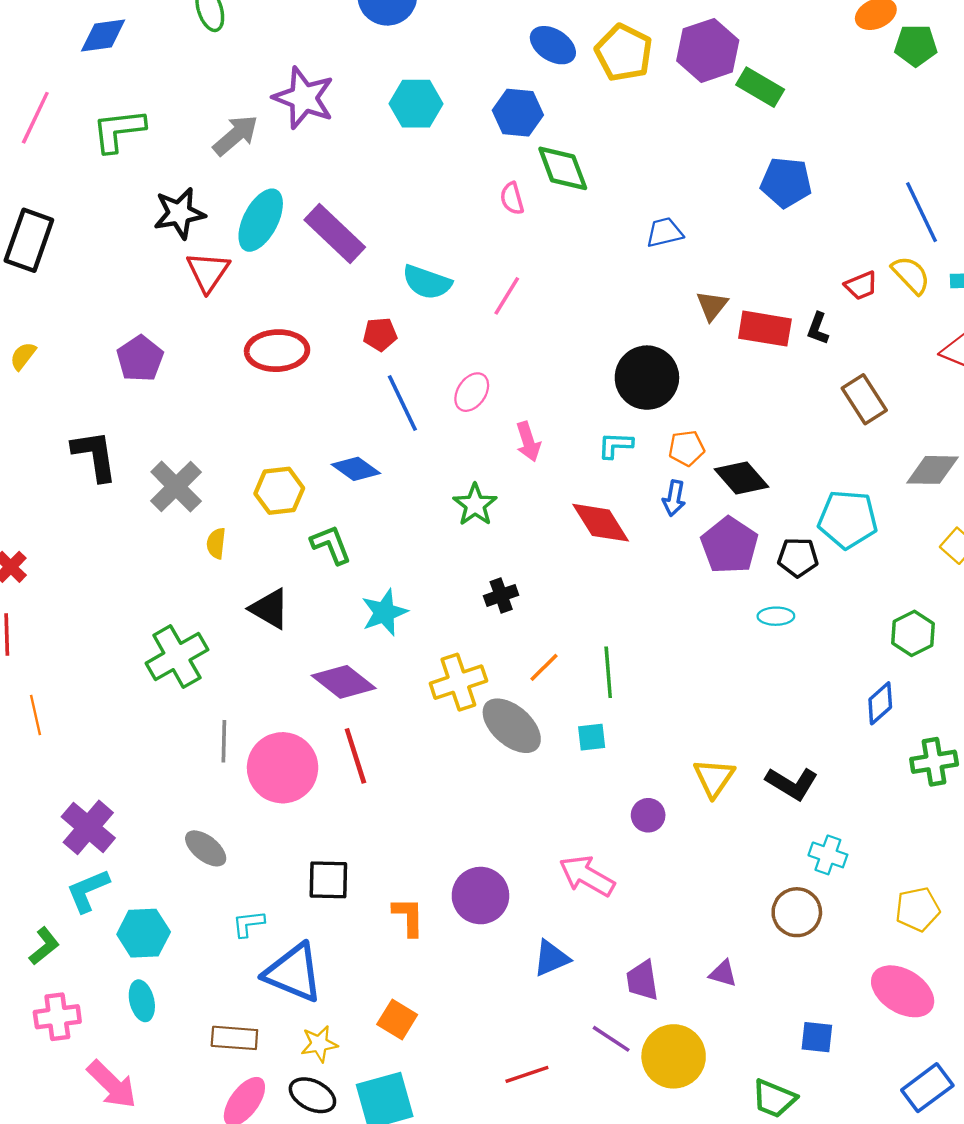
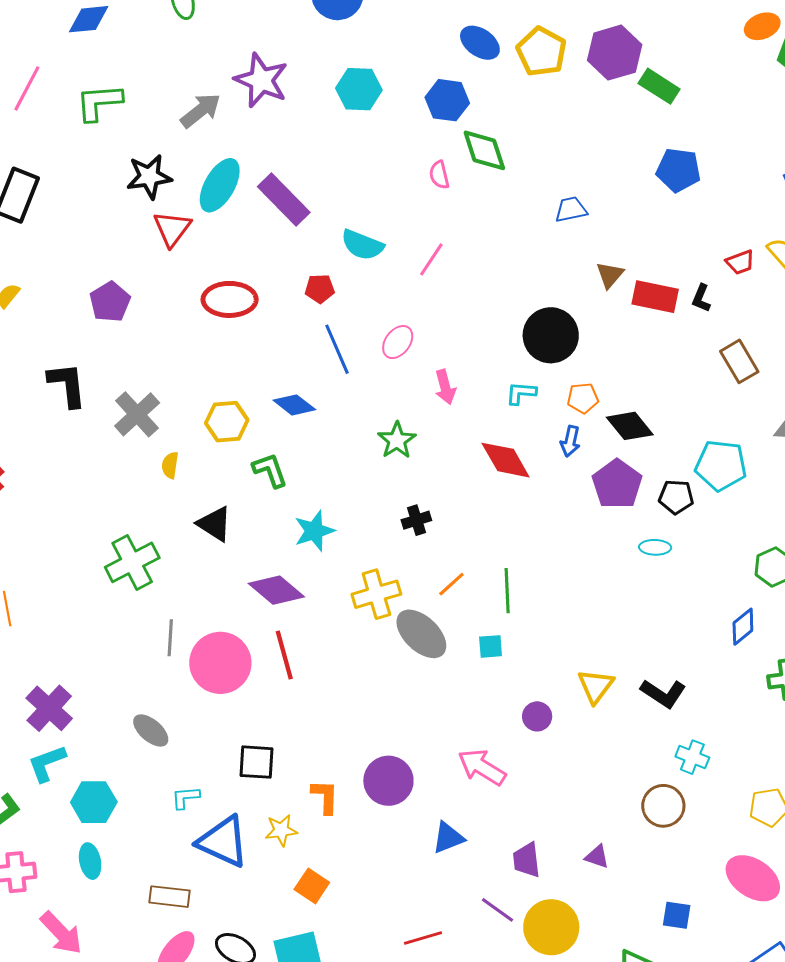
yellow star: (319, 1044) -> (281, 830), moved

